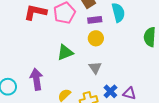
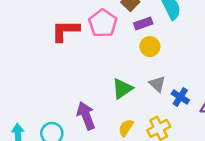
green triangle: (65, 53) -> (122, 89), moved
blue cross: (110, 91) -> (180, 97), moved

